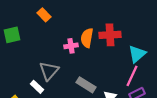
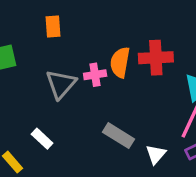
orange rectangle: (44, 15) -> (53, 26), turned 40
gray triangle: (49, 71) -> (61, 84), moved

